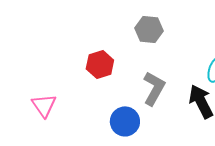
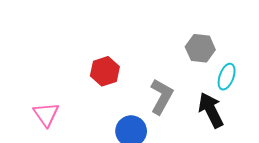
gray hexagon: (149, 29) -> (200, 48), moved

